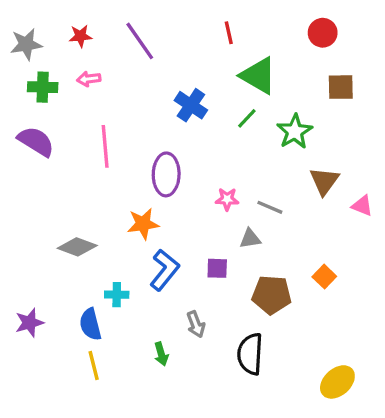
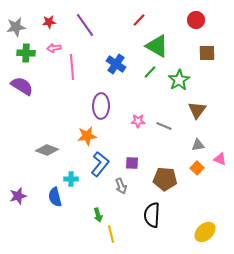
red line: (229, 33) -> (139, 20), turned 56
pink line: (105, 146) -> (72, 67), moved
pink triangle: (362, 206) -> (220, 159), moved
gray triangle: (250, 239) -> (198, 145), moved
gray arrow: (196, 324) -> (121, 186), moved
yellow line: (94, 366) -> (111, 234), moved

